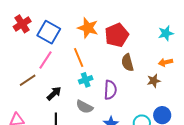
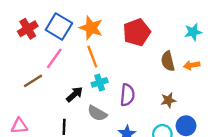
red cross: (22, 24) -> (28, 29), moved
orange star: (88, 28) -> (91, 28), moved
brown semicircle: (127, 63) -> (168, 61), moved
brown star: (154, 81) -> (168, 100), moved
black arrow: (54, 93) -> (75, 94), moved

